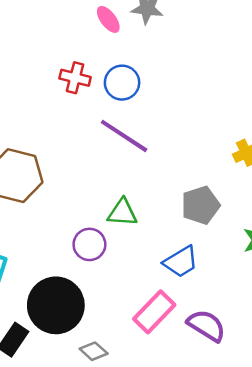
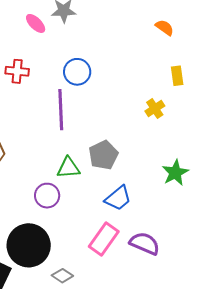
blue circle: (122, 83) -> (77, 72), moved
purple line: (124, 136) -> (61, 110), turned 63
gray pentagon: (200, 205) -> (103, 155), moved

